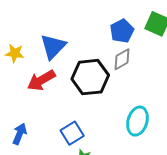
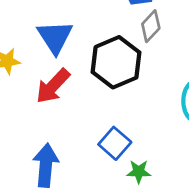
blue arrow: (20, 134) -> (46, 165), size x1.4

